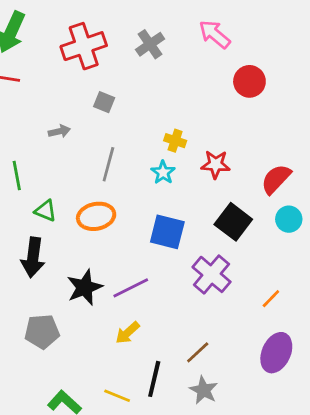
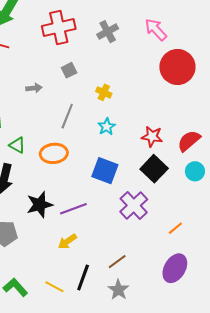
red circle: (249, 81) -> (177, 67), size x1.5
gray square: (104, 102) -> (69, 70), turned 35
yellow cross: (175, 141) -> (104, 92), moved
red star: (216, 164) -> (152, 137), moved

